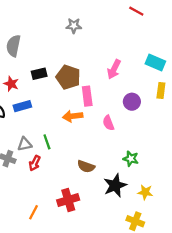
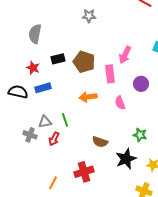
pink rectangle: (87, 96) -> (110, 74), moved

